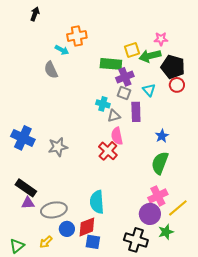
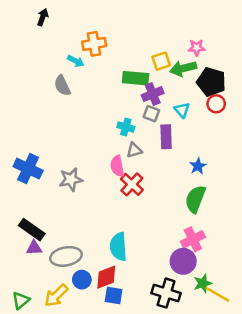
gray triangle: (114, 116) -> (134, 150), moved
pink semicircle: (117, 136) -> (117, 166), moved
yellow line: (178, 208) -> (217, 294), moved, turned 70
yellow arrow: (46, 242) -> (56, 296), size x1.5

